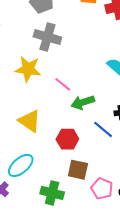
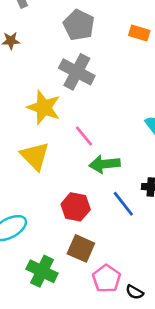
yellow triangle: (30, 121) -> (35, 156), moved

